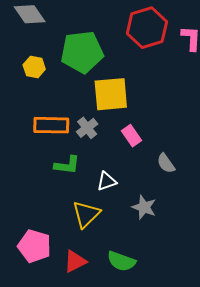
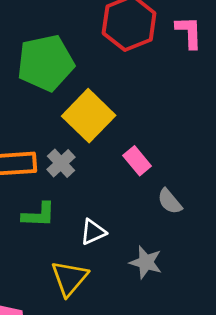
yellow square: (111, 94) -> (89, 116), turned -36
pink rectangle: (132, 136) -> (137, 161), moved

